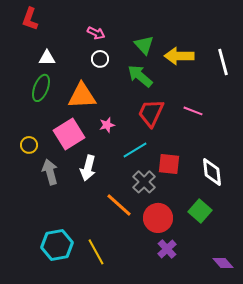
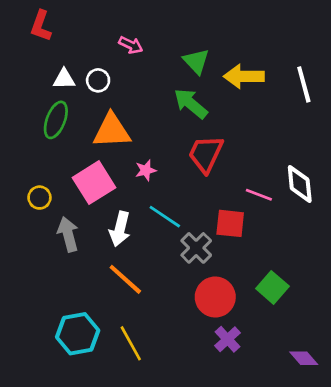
white circle: (100, 59) -> (98, 80), moved
pink line: (193, 111) -> (259, 195), moved
cyan line: (135, 150) -> (165, 217), moved, turned 65
white diamond: (212, 172) -> (300, 184), moved
orange line: (119, 205) -> (125, 279), moved

